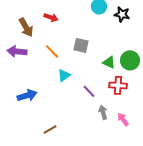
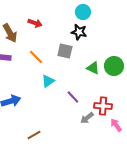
black star: (122, 14) -> (79, 32), moved
red cross: (118, 85) -> (103, 106), moved
gray arrow: (103, 112) -> (87, 118), turned -112
pink arrow: (123, 119) -> (116, 125), moved

